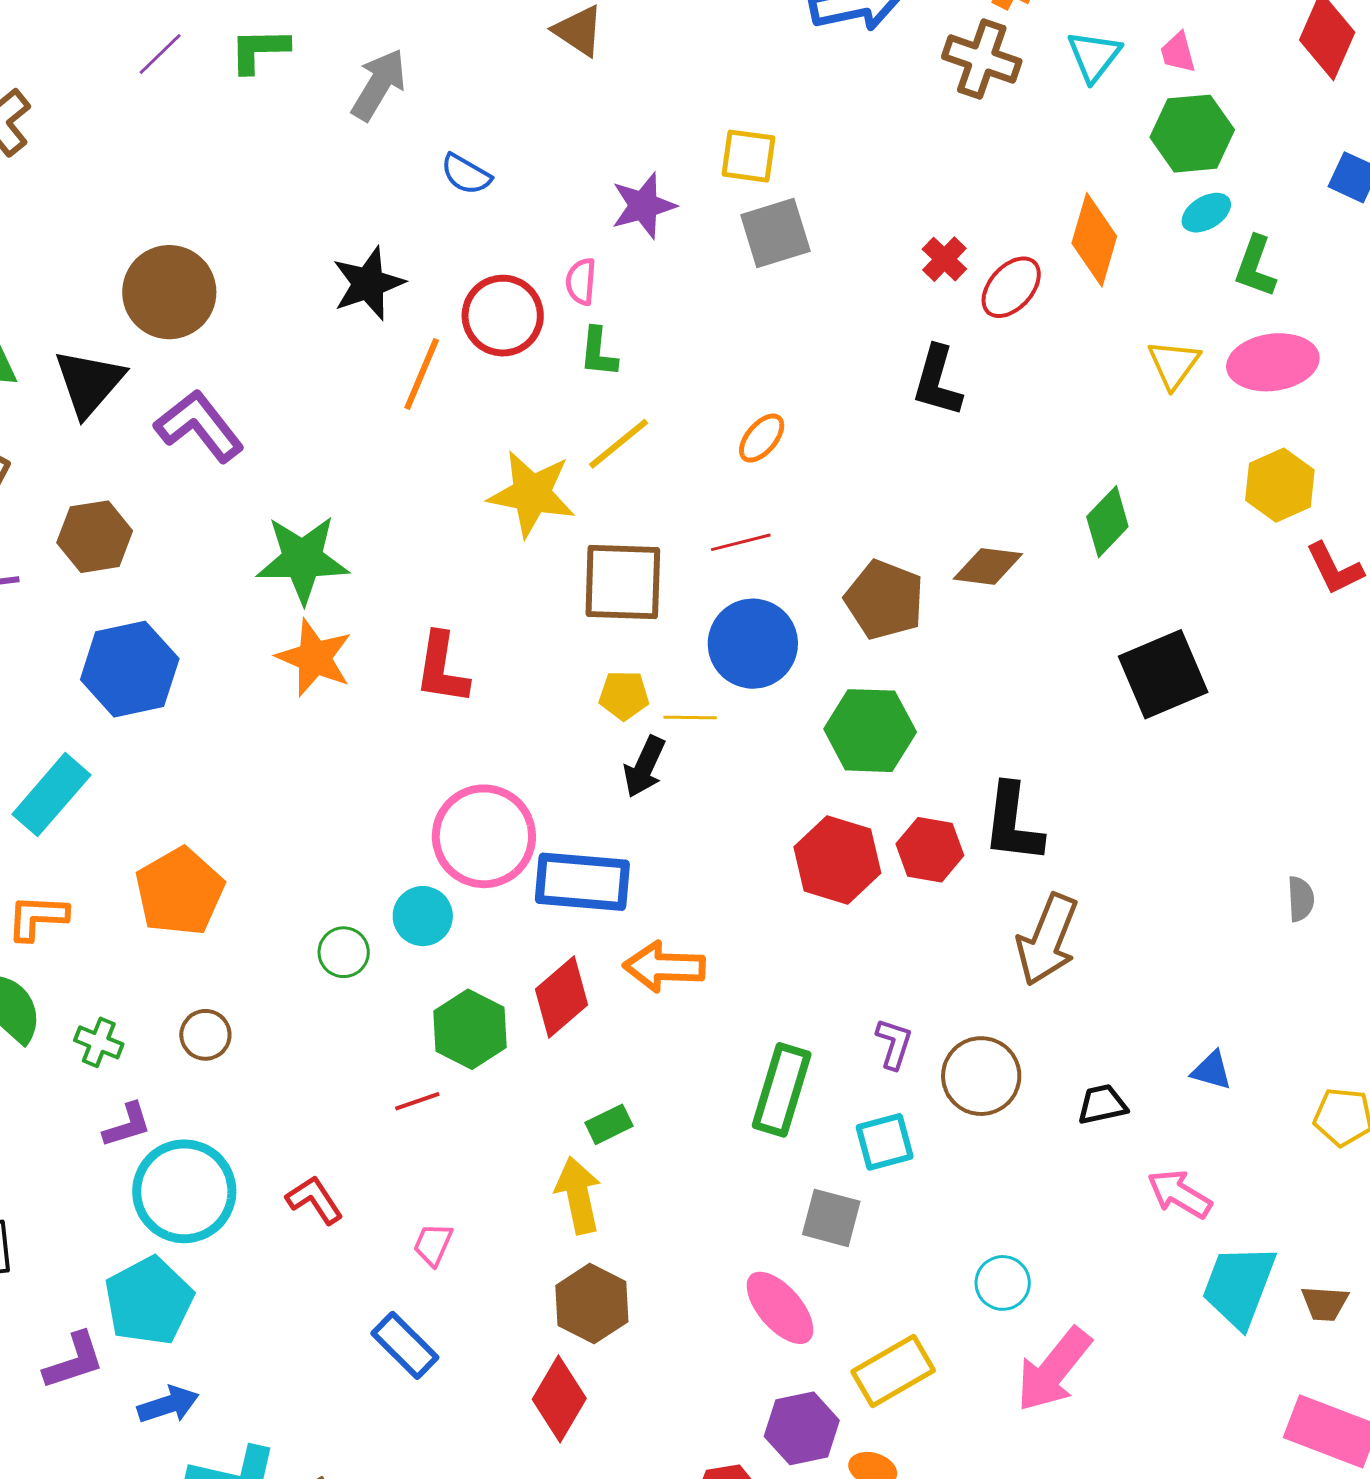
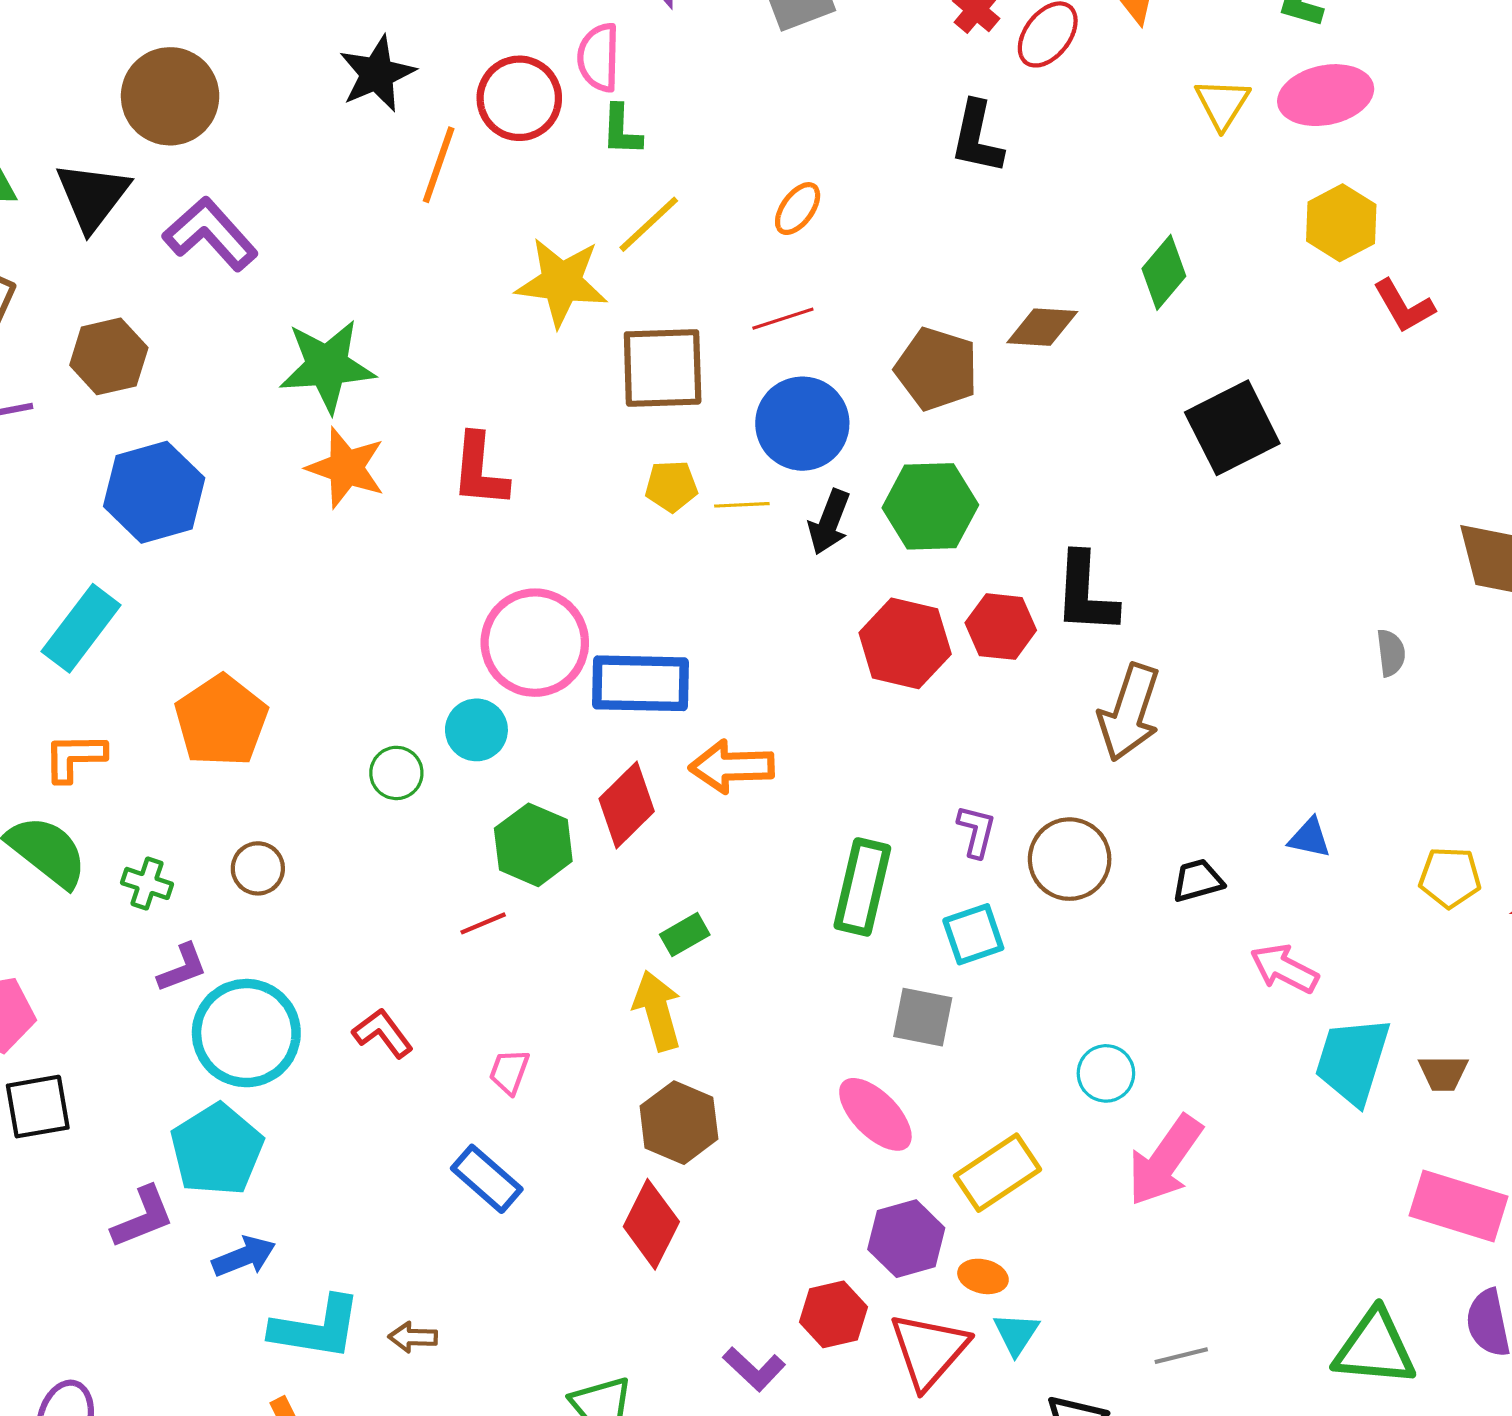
pink semicircle: (581, 281) -> (599, 57), size x1.4
black arrow: (644, 767) -> (829, 522), moved

